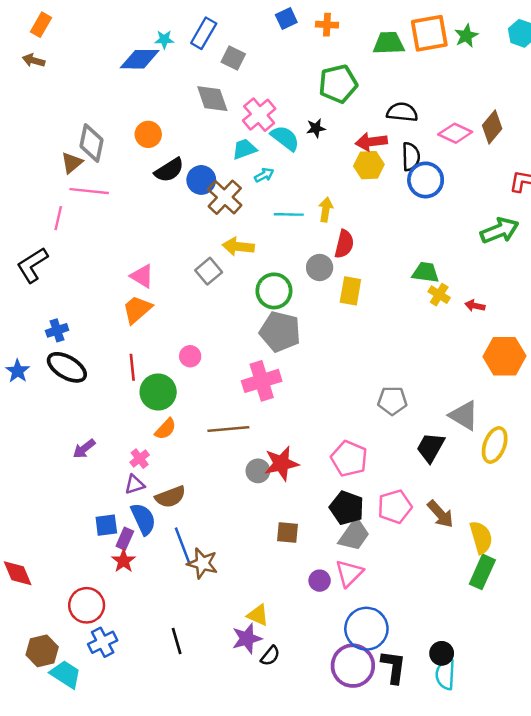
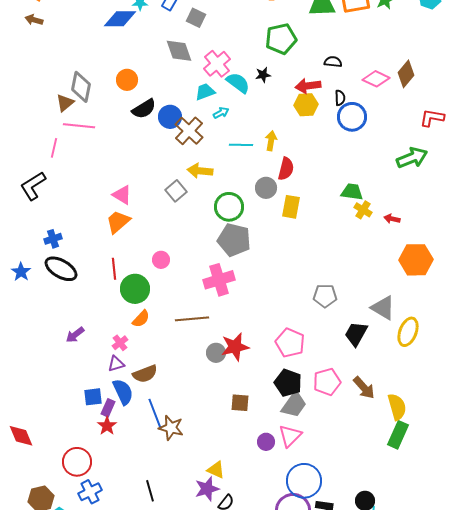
black semicircle: (402, 112) -> (333, 62), size x0.7
black semicircle: (411, 157) -> (340, 98), size x0.7

